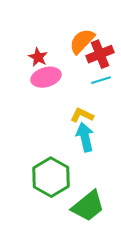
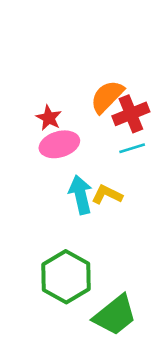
cyan arrow: (85, 137) -> (81, 195), moved

